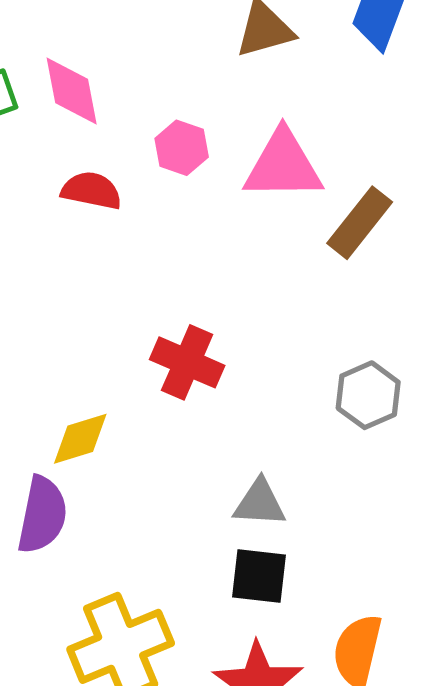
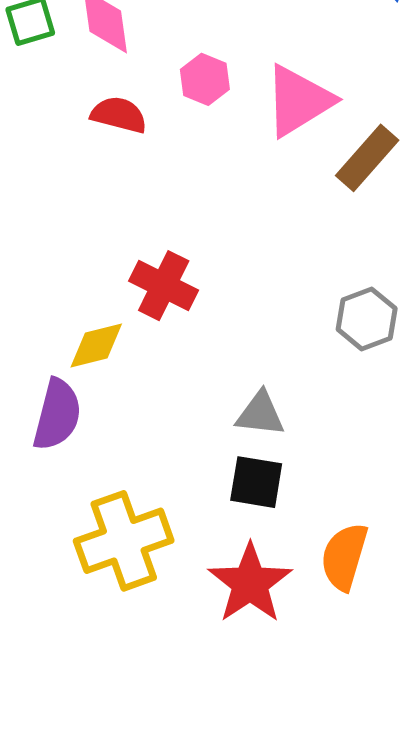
pink triangle: (283, 165) -> (299, 101), turned -34
red cross: (187, 362) -> (164, 286), moved

